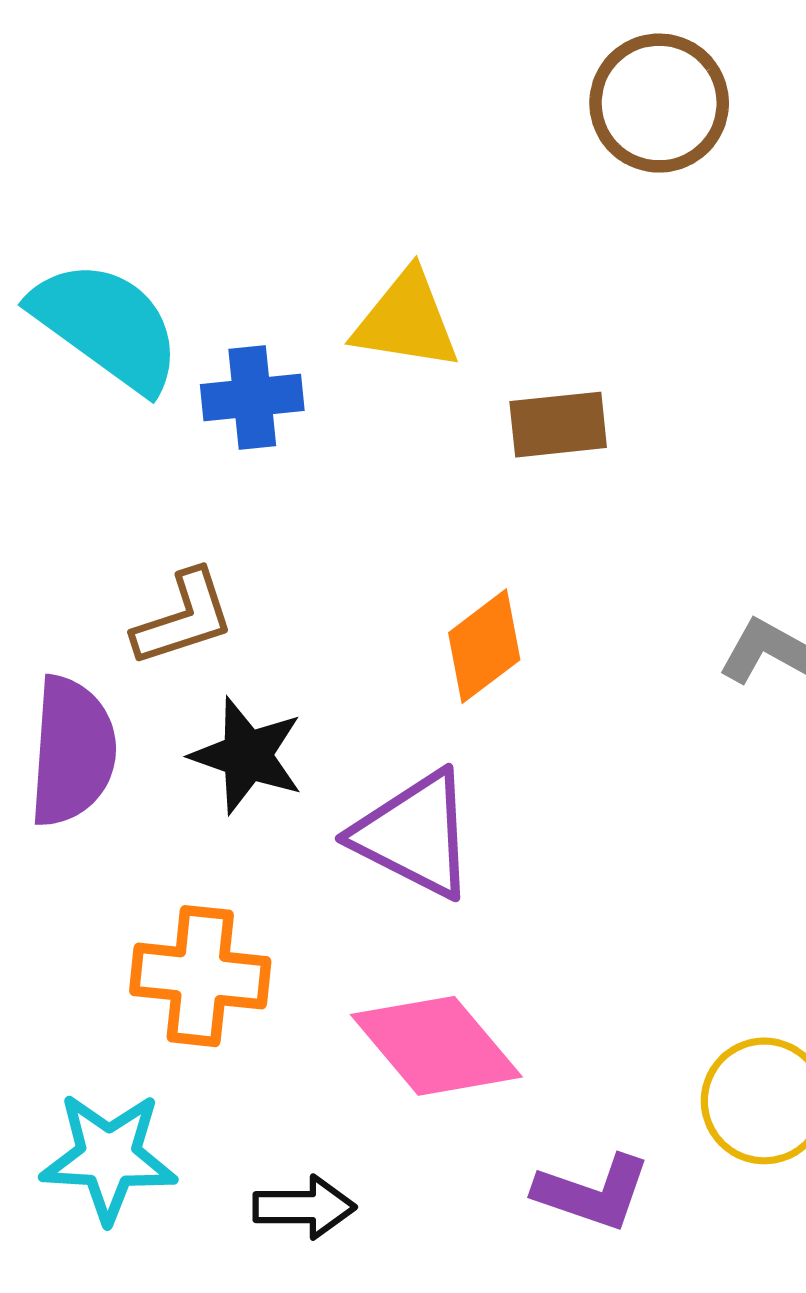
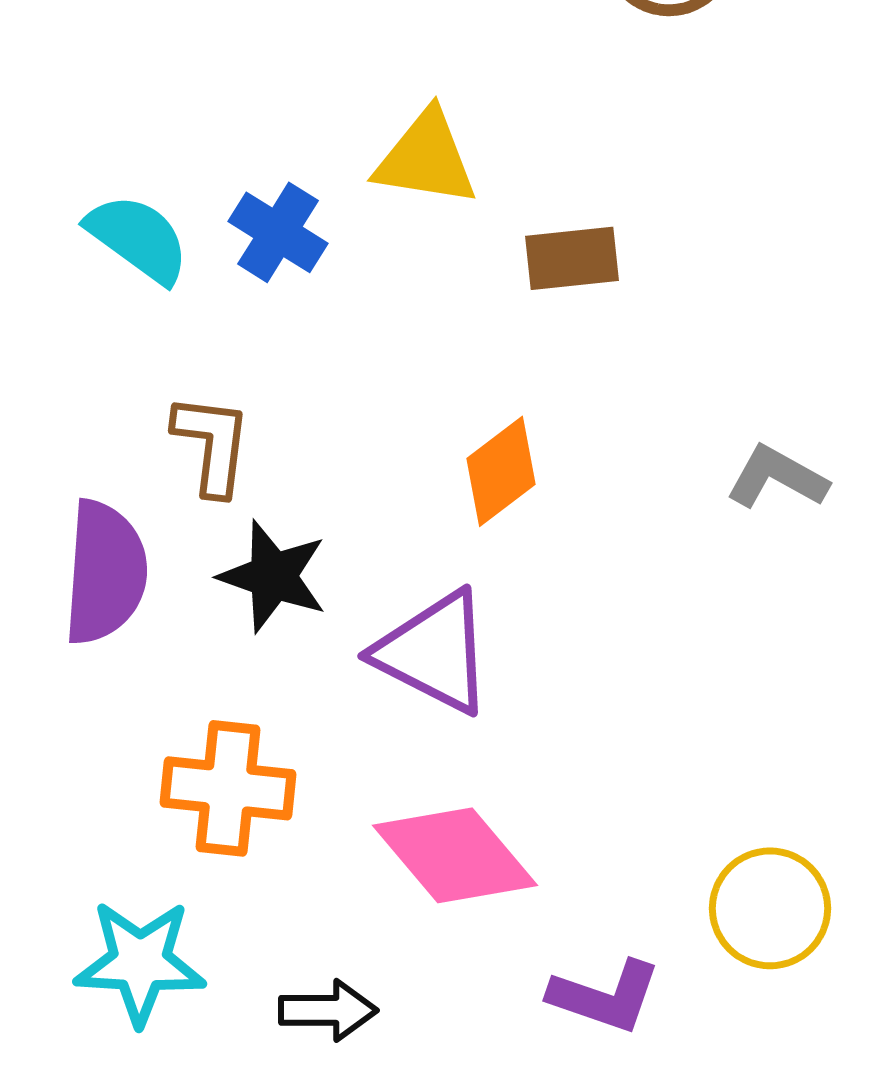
cyan semicircle: (107, 326) -> (138, 238), moved, size x0.7
blue cross: (252, 398) -> (278, 232), turned 38
brown L-shape: (184, 618) -> (212, 444), turned -65

